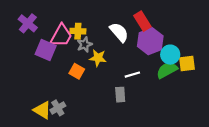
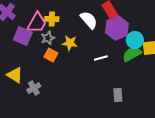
gray star: (85, 45) -> (48, 38), moved
gray rectangle: (120, 95) -> (118, 95), moved
yellow triangle: (42, 110) -> (15, 75), moved

